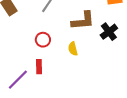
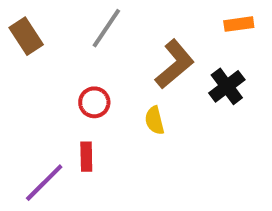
brown L-shape: (83, 21) -> (175, 64), turned -35

